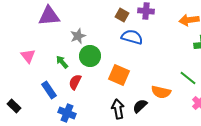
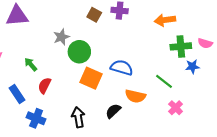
gray star: (78, 36) -> (61, 37), moved
blue semicircle: (132, 37) -> (122, 68), moved
green circle: (90, 56) -> (79, 52), moved
black arrow: (118, 109) -> (78, 117), moved

